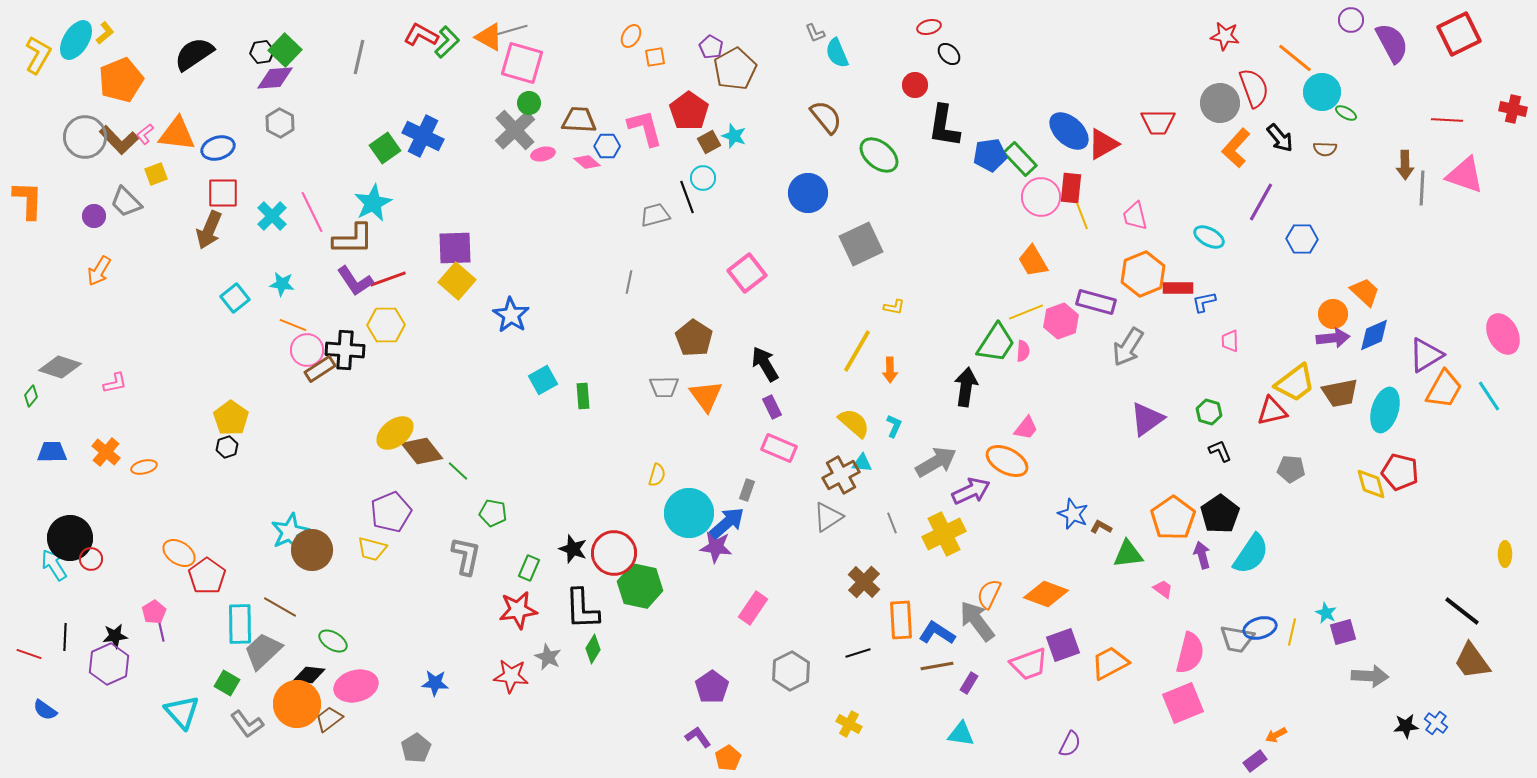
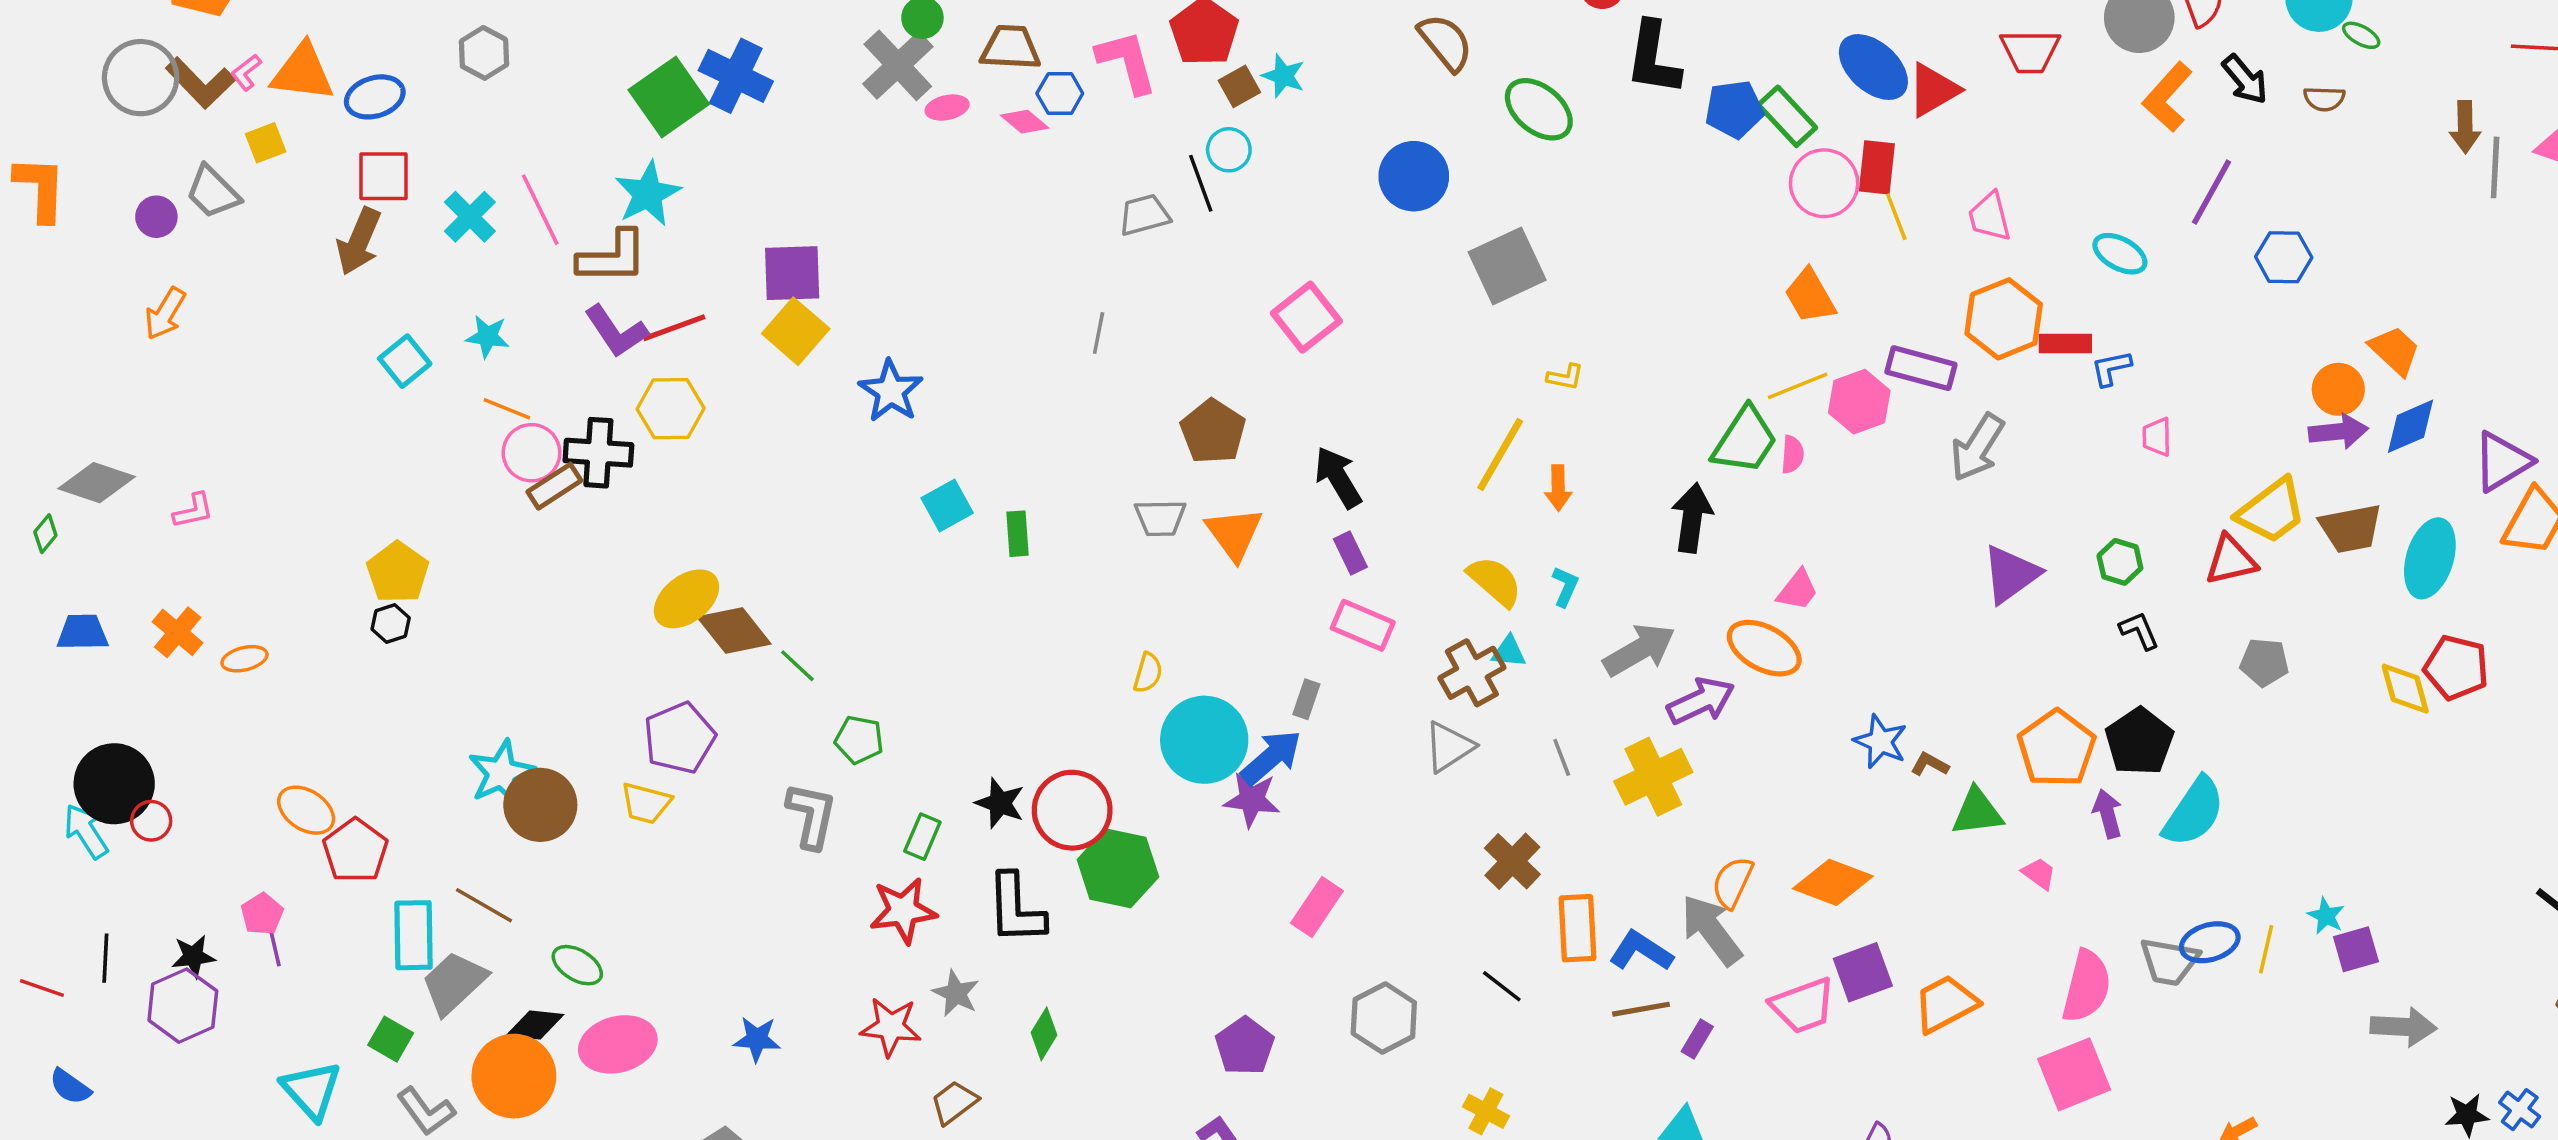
green square: (385, 148) -> (669, 97), size x1.4
green diamond: (593, 649) -> (1044, 1034), moved
black line: (858, 653) -> (1502, 986), turned 55
brown trapezoid: (329, 719) -> (954, 1102), moved

